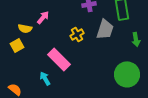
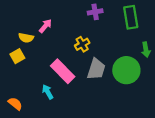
gray trapezoid: (105, 29) -> (96, 69), moved
green circle: (127, 74) -> (126, 70), moved

